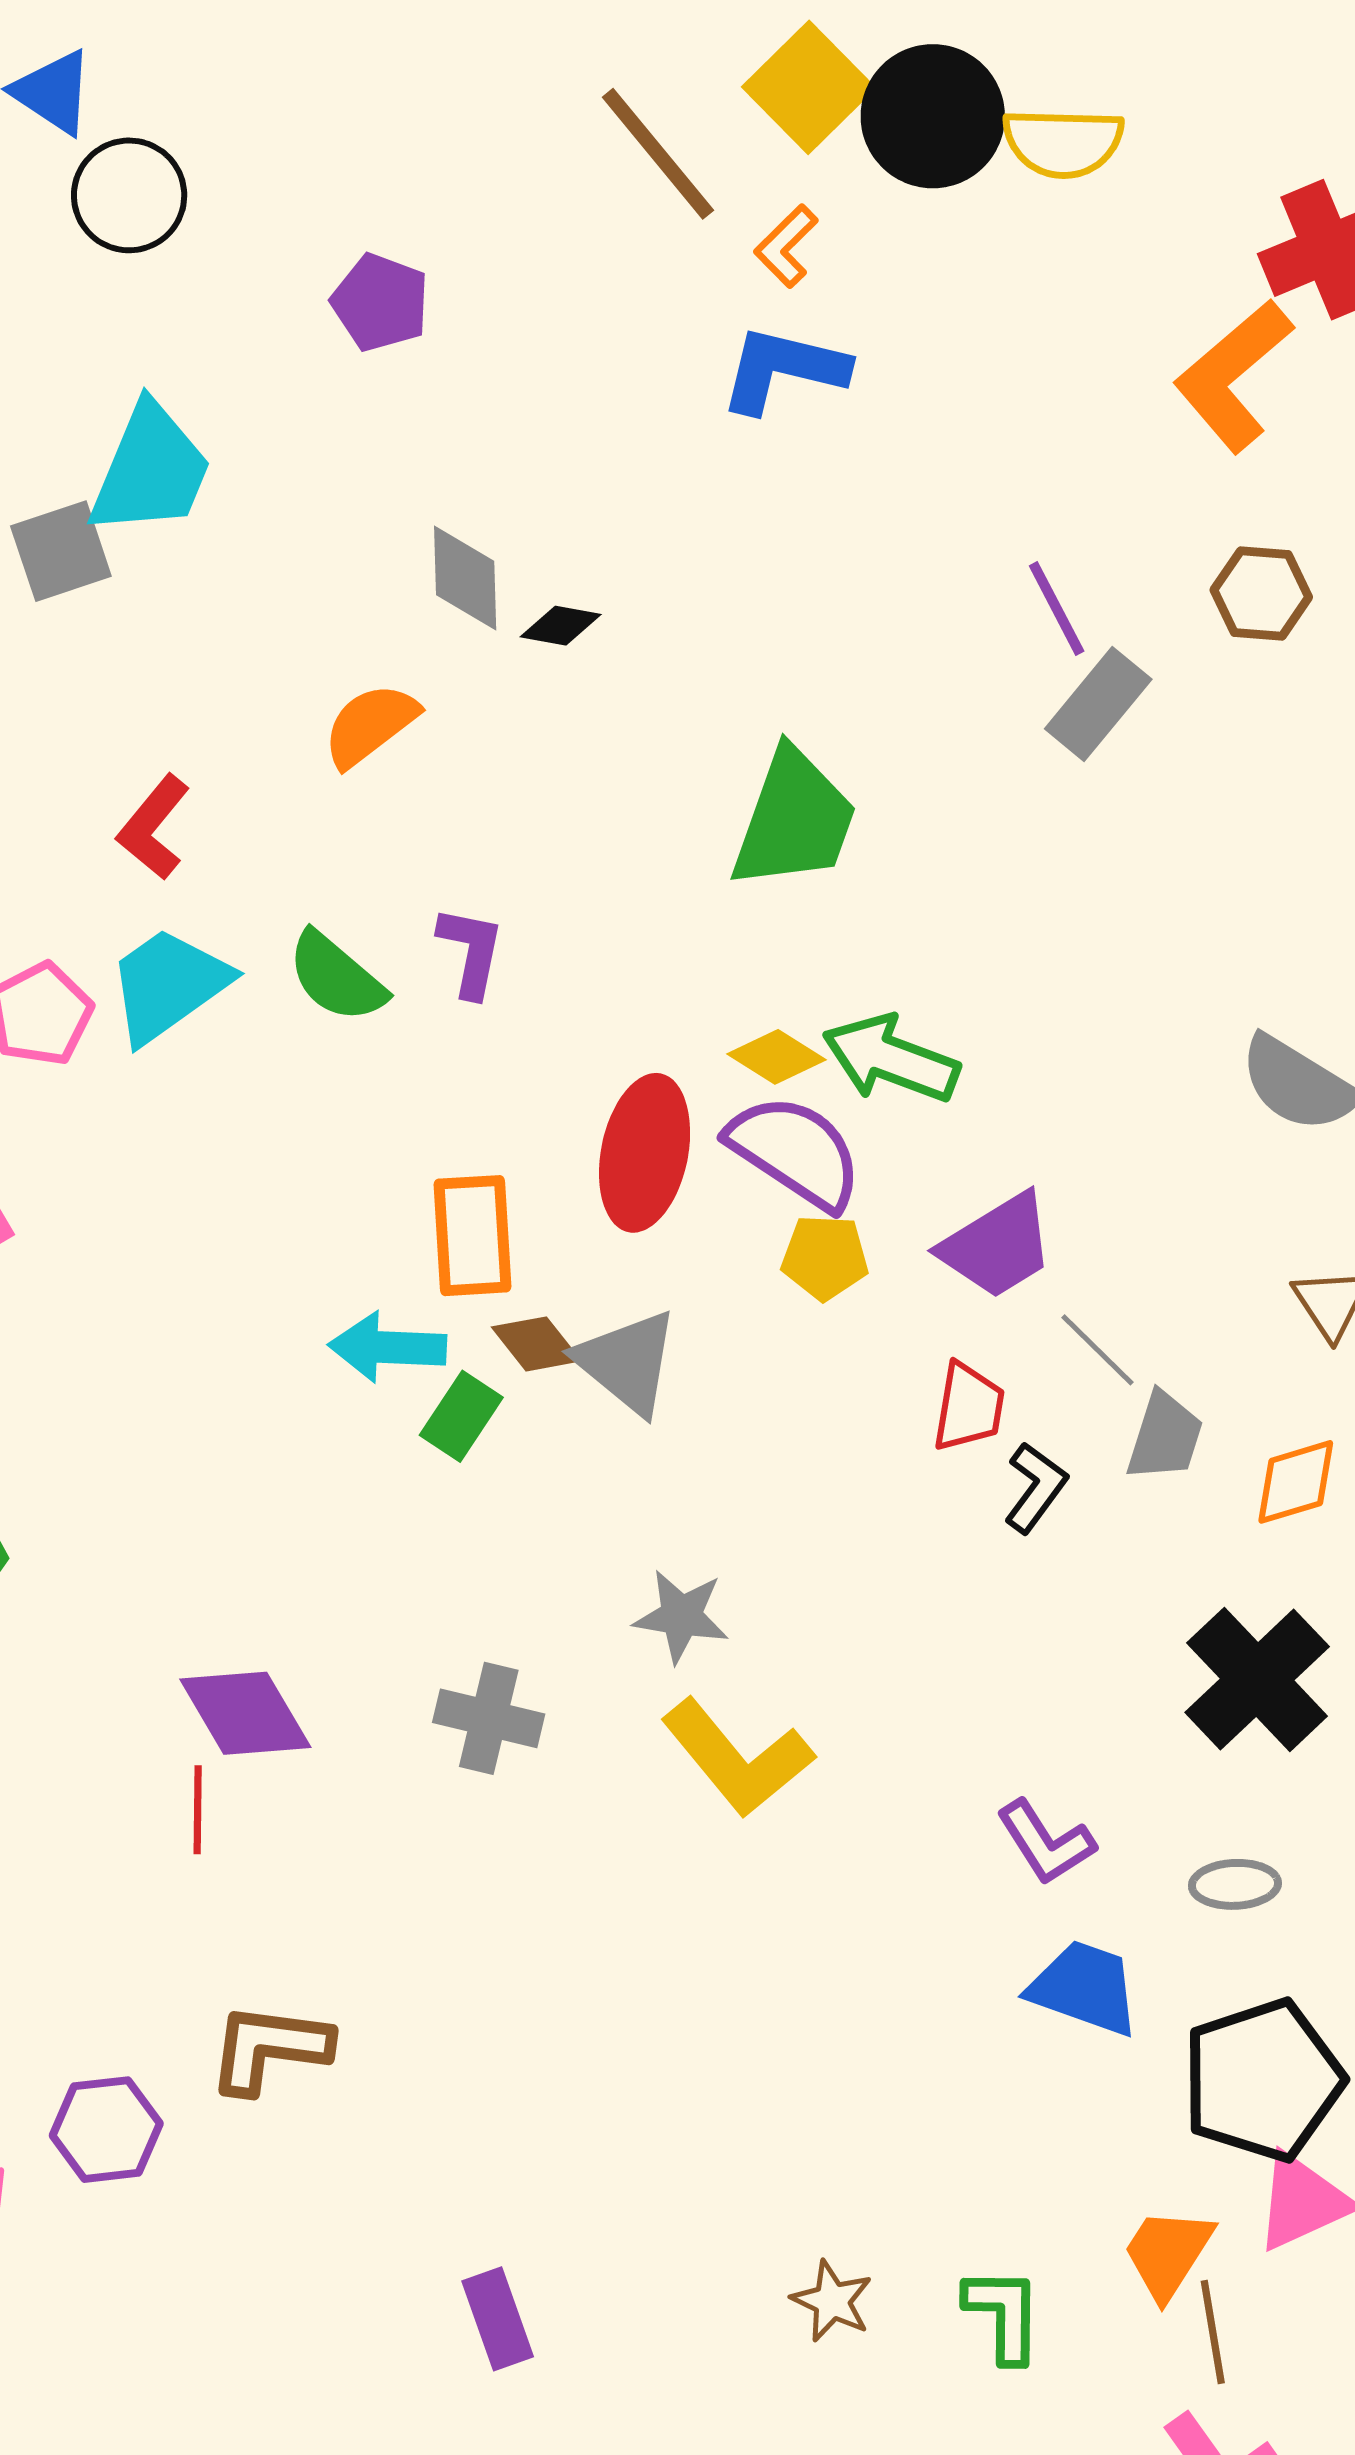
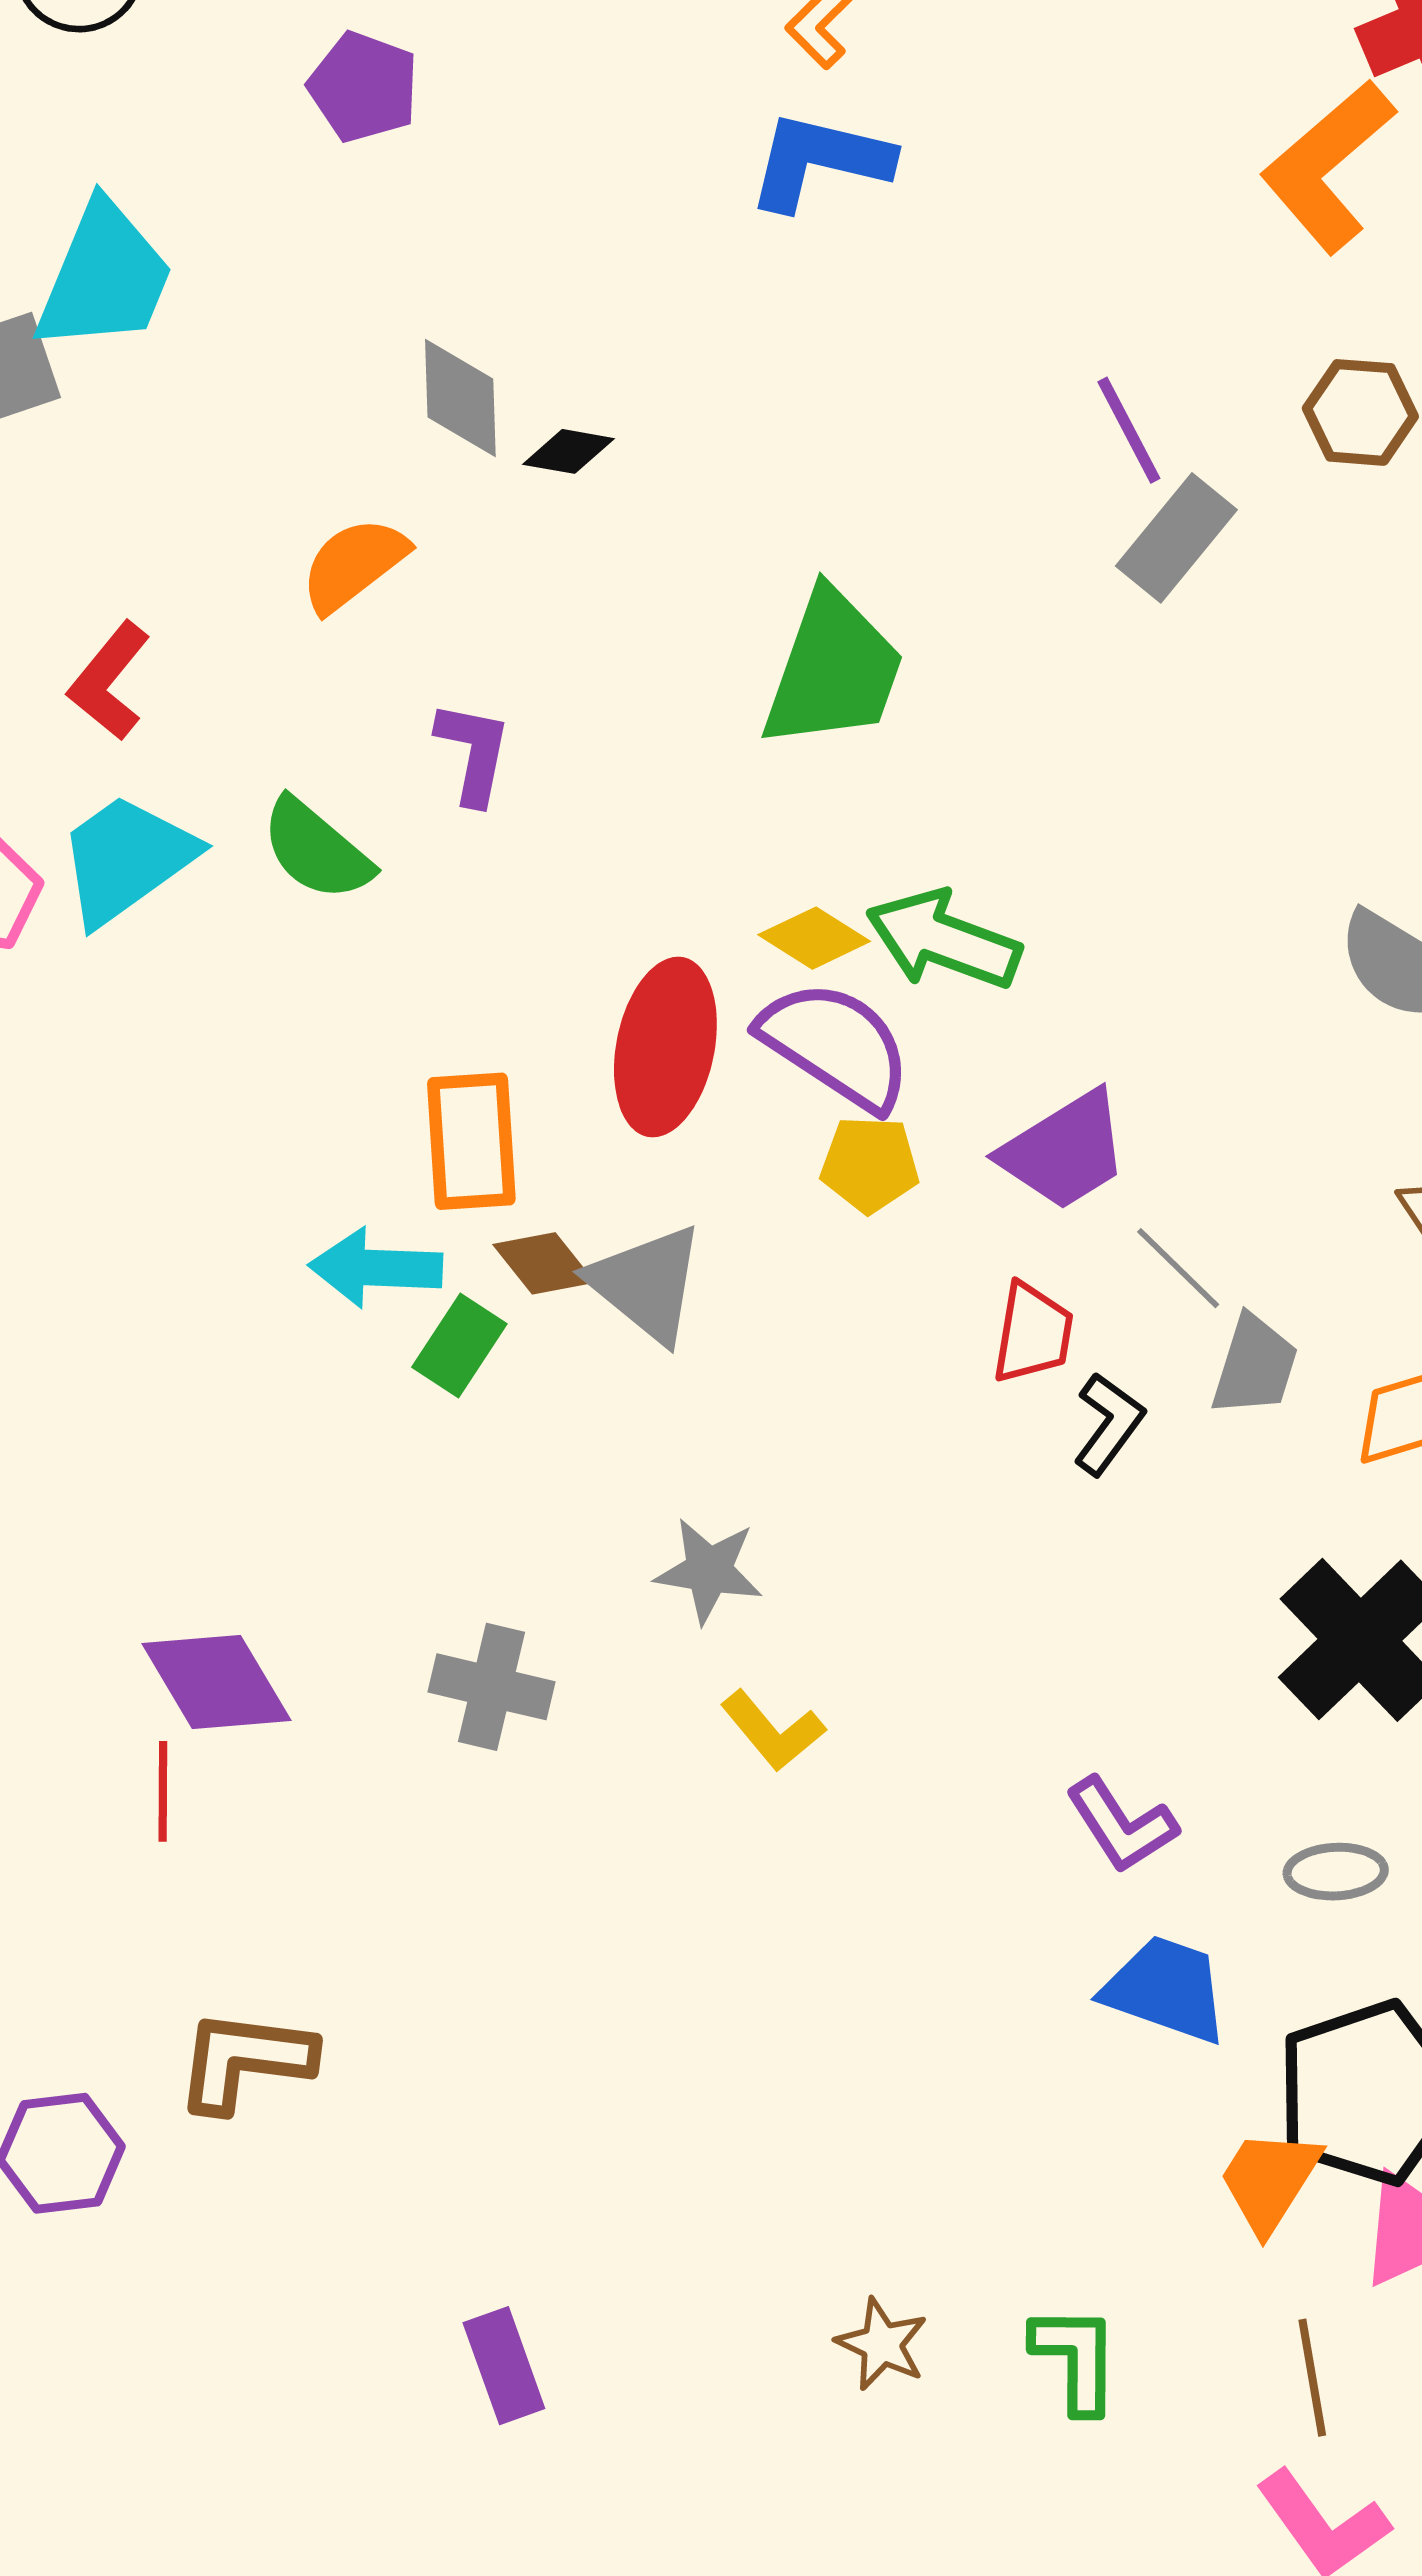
purple L-shape: (471, 952) -> (473, 753), moved
yellow L-shape: (737, 1758) -> (773, 1731), size x0.6
orange trapezoid: (1168, 2253) -> (1269, 2181), moved

